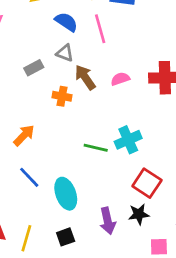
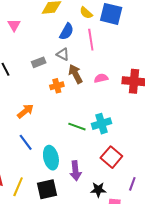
blue semicircle: (66, 22) -> (67, 32), turned 78
orange cross: (62, 96) -> (57, 86), turned -32
black star: (139, 214) -> (98, 190), moved
purple arrow: (108, 221) -> (75, 171), moved
black square: (66, 237) -> (47, 189), size x1.5

